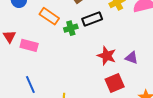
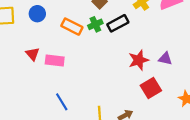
green cross: (71, 28) -> (95, 24), moved
red star: (107, 56) -> (139, 60), turned -30

